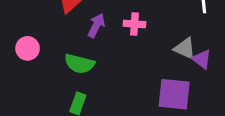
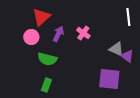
pink cross: (134, 24) -> (83, 33), turned 32
pink circle: (28, 48) -> (31, 37), moved

